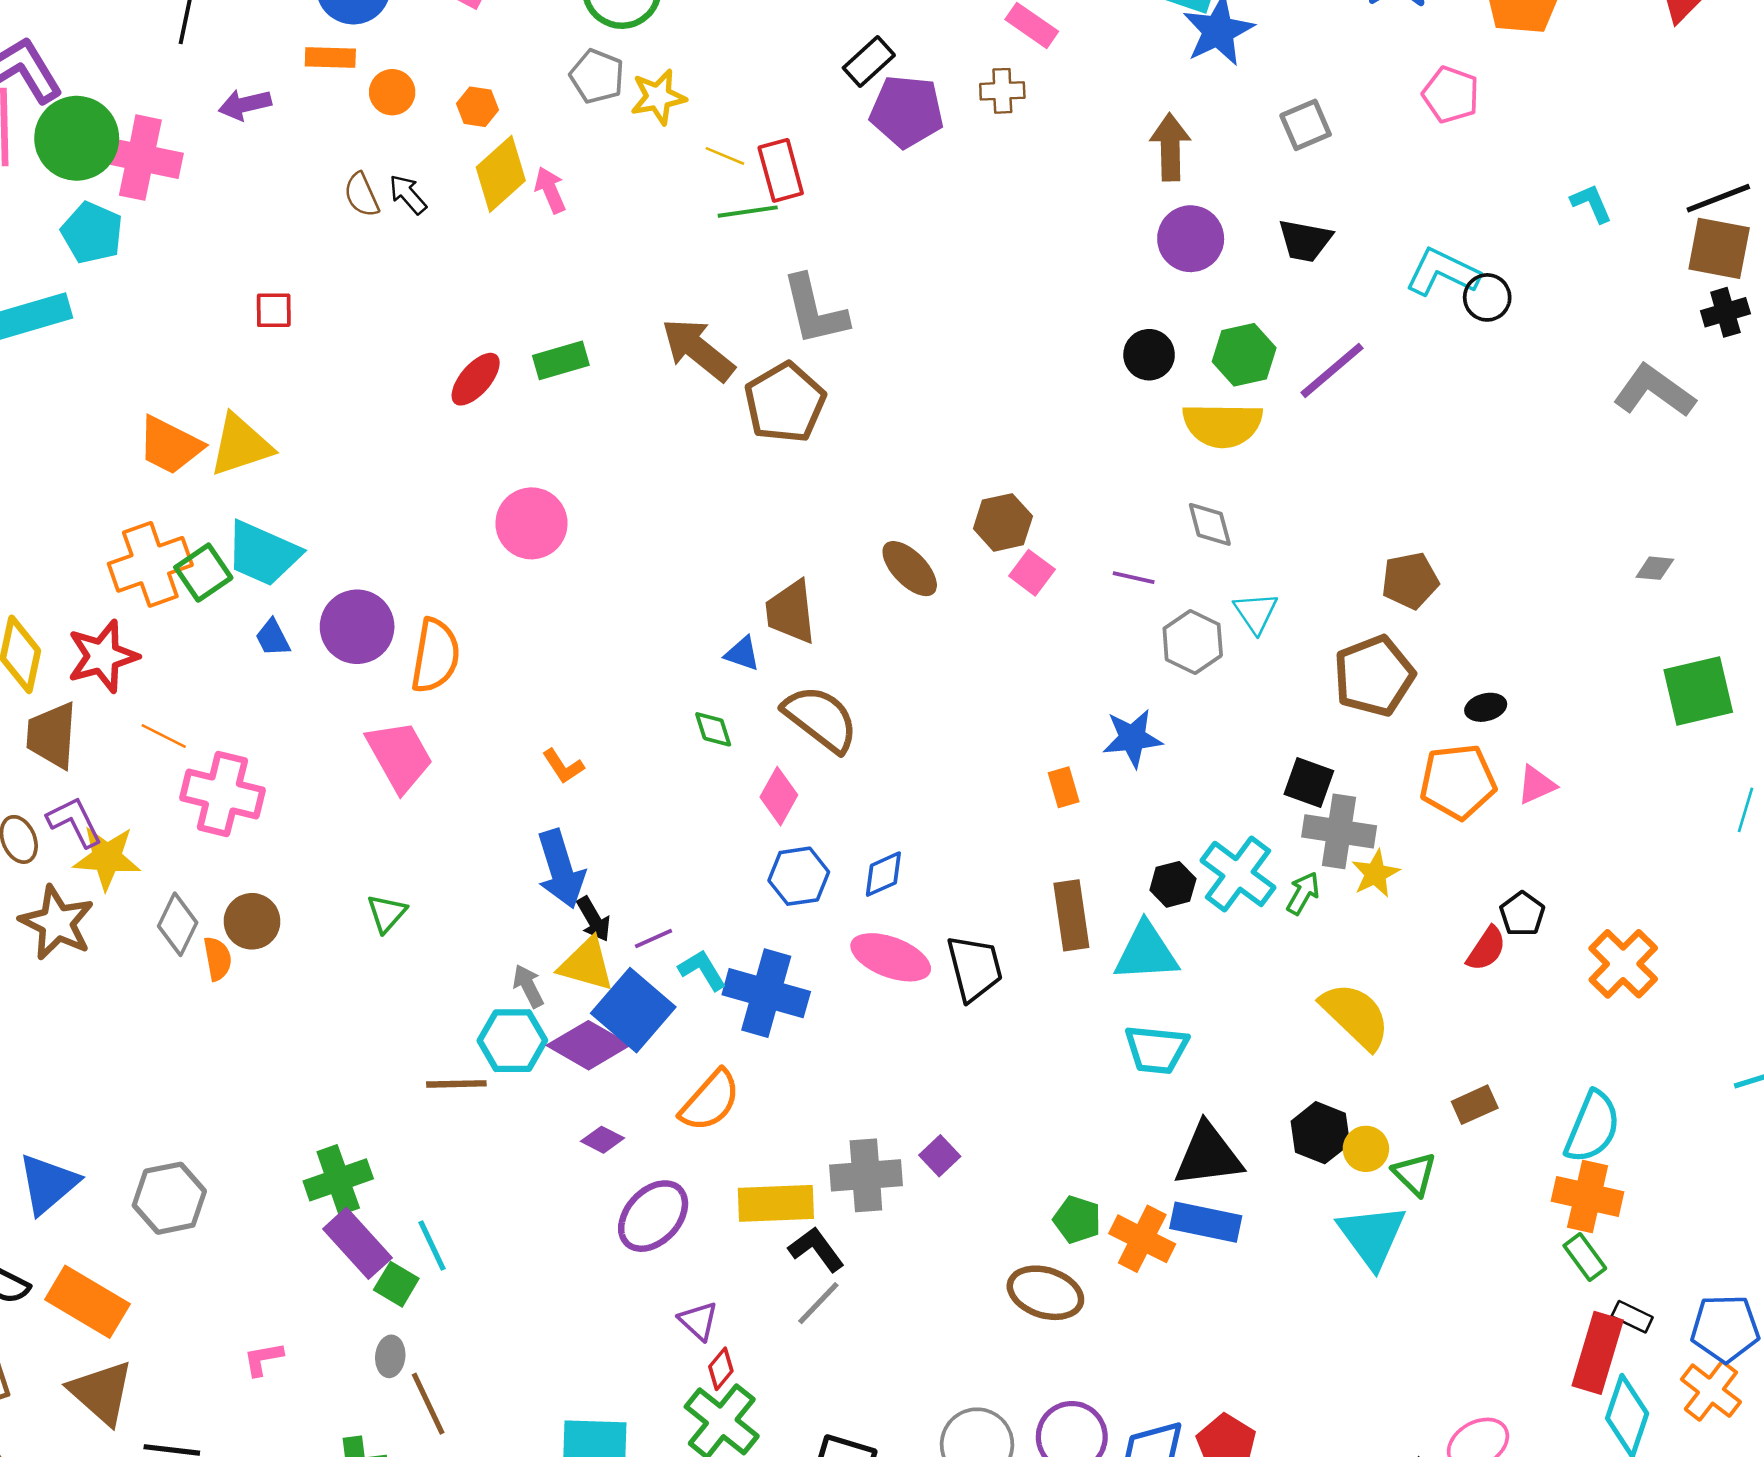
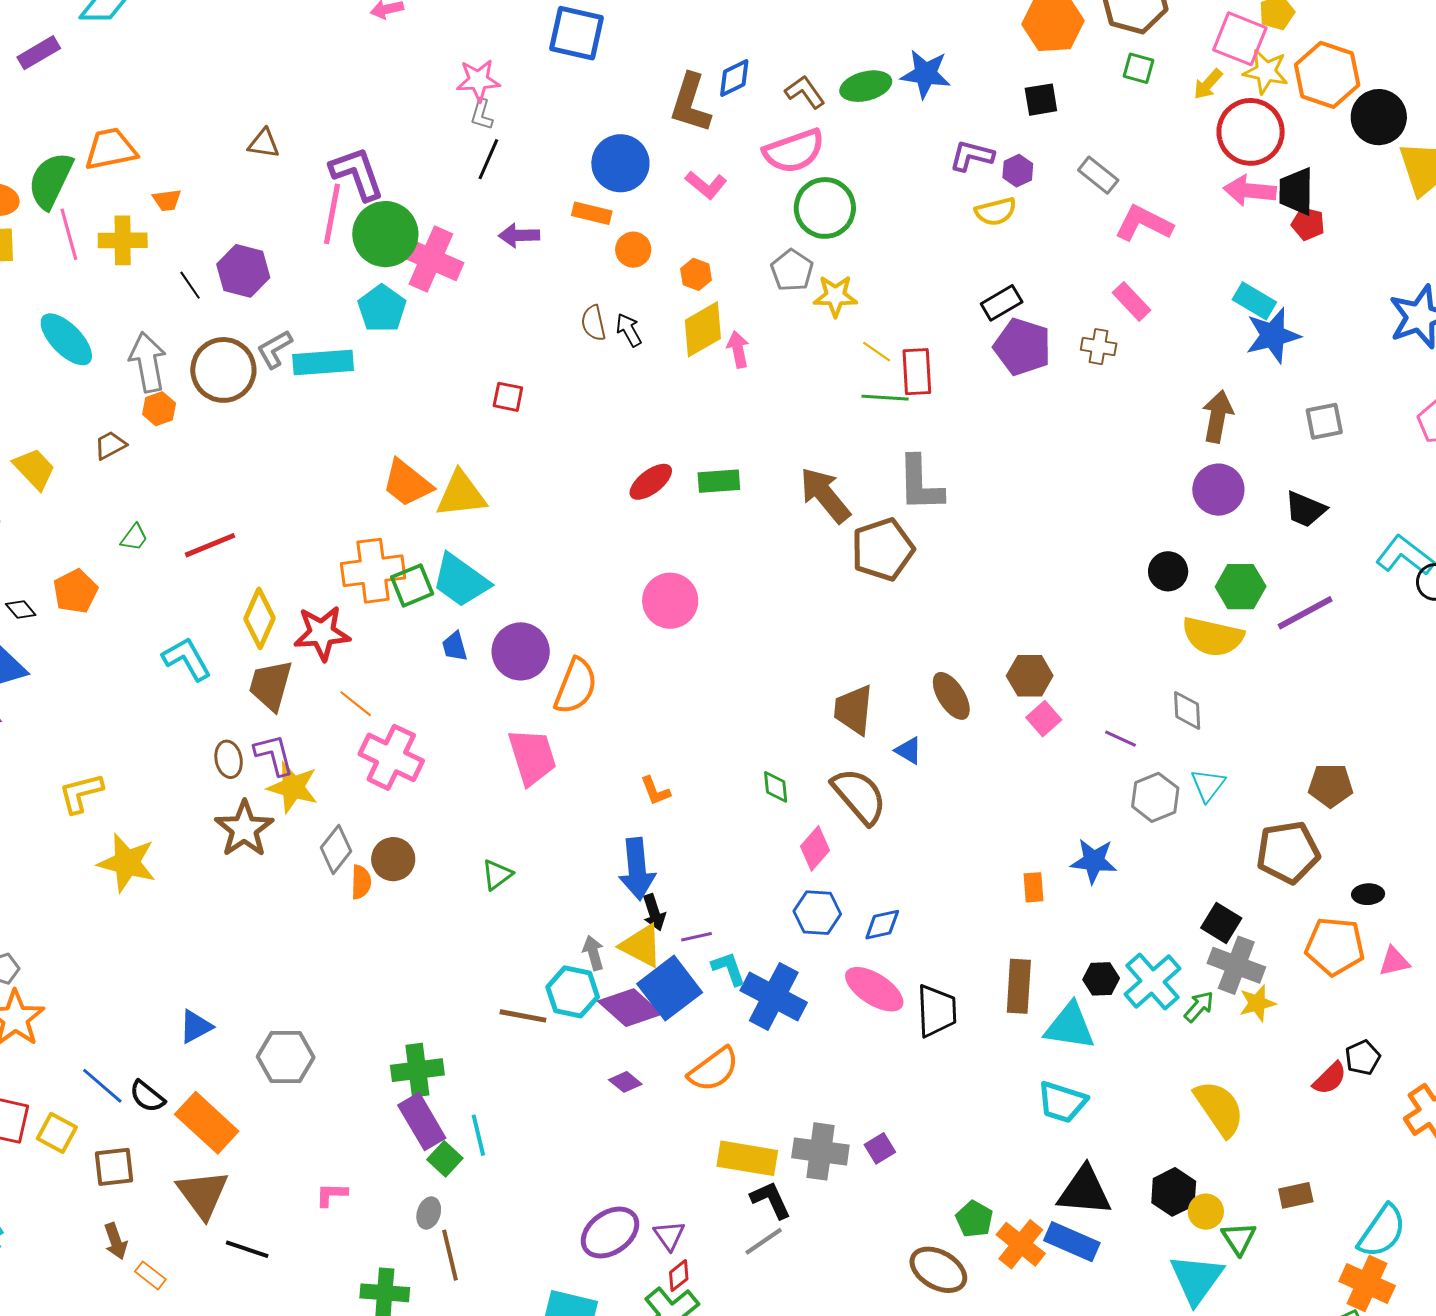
blue triangle: (742, 654) -> (909, 751), moved
blue triangle: (48, 1184) -> (196, 1027), size x0.7
purple ellipse: (653, 1216) -> (610, 1233), moved

